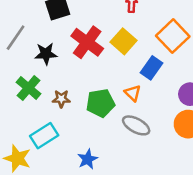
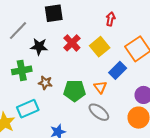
red cross: (87, 42) -> (72, 43), size x0.7
green cross: (29, 88) -> (22, 70), turned 30

